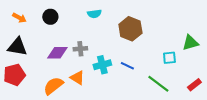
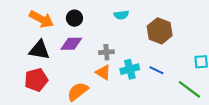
orange arrow: (19, 18) -> (41, 19), size x1.6
purple diamond: (57, 53) -> (71, 44), moved
orange triangle: (77, 78) -> (103, 72), moved

